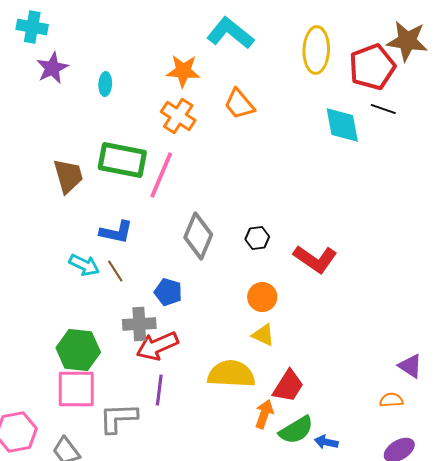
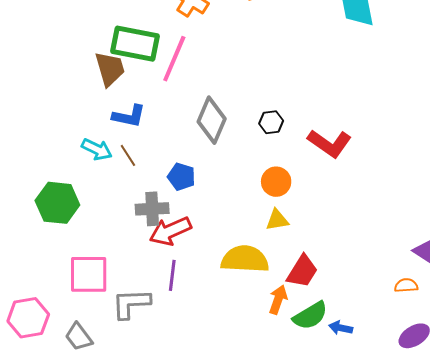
brown trapezoid: (68, 176) -> (110, 69), moved
yellow triangle: (263, 335) -> (277, 220), turned -35
green hexagon: (78, 350) -> (57, 203), moved

